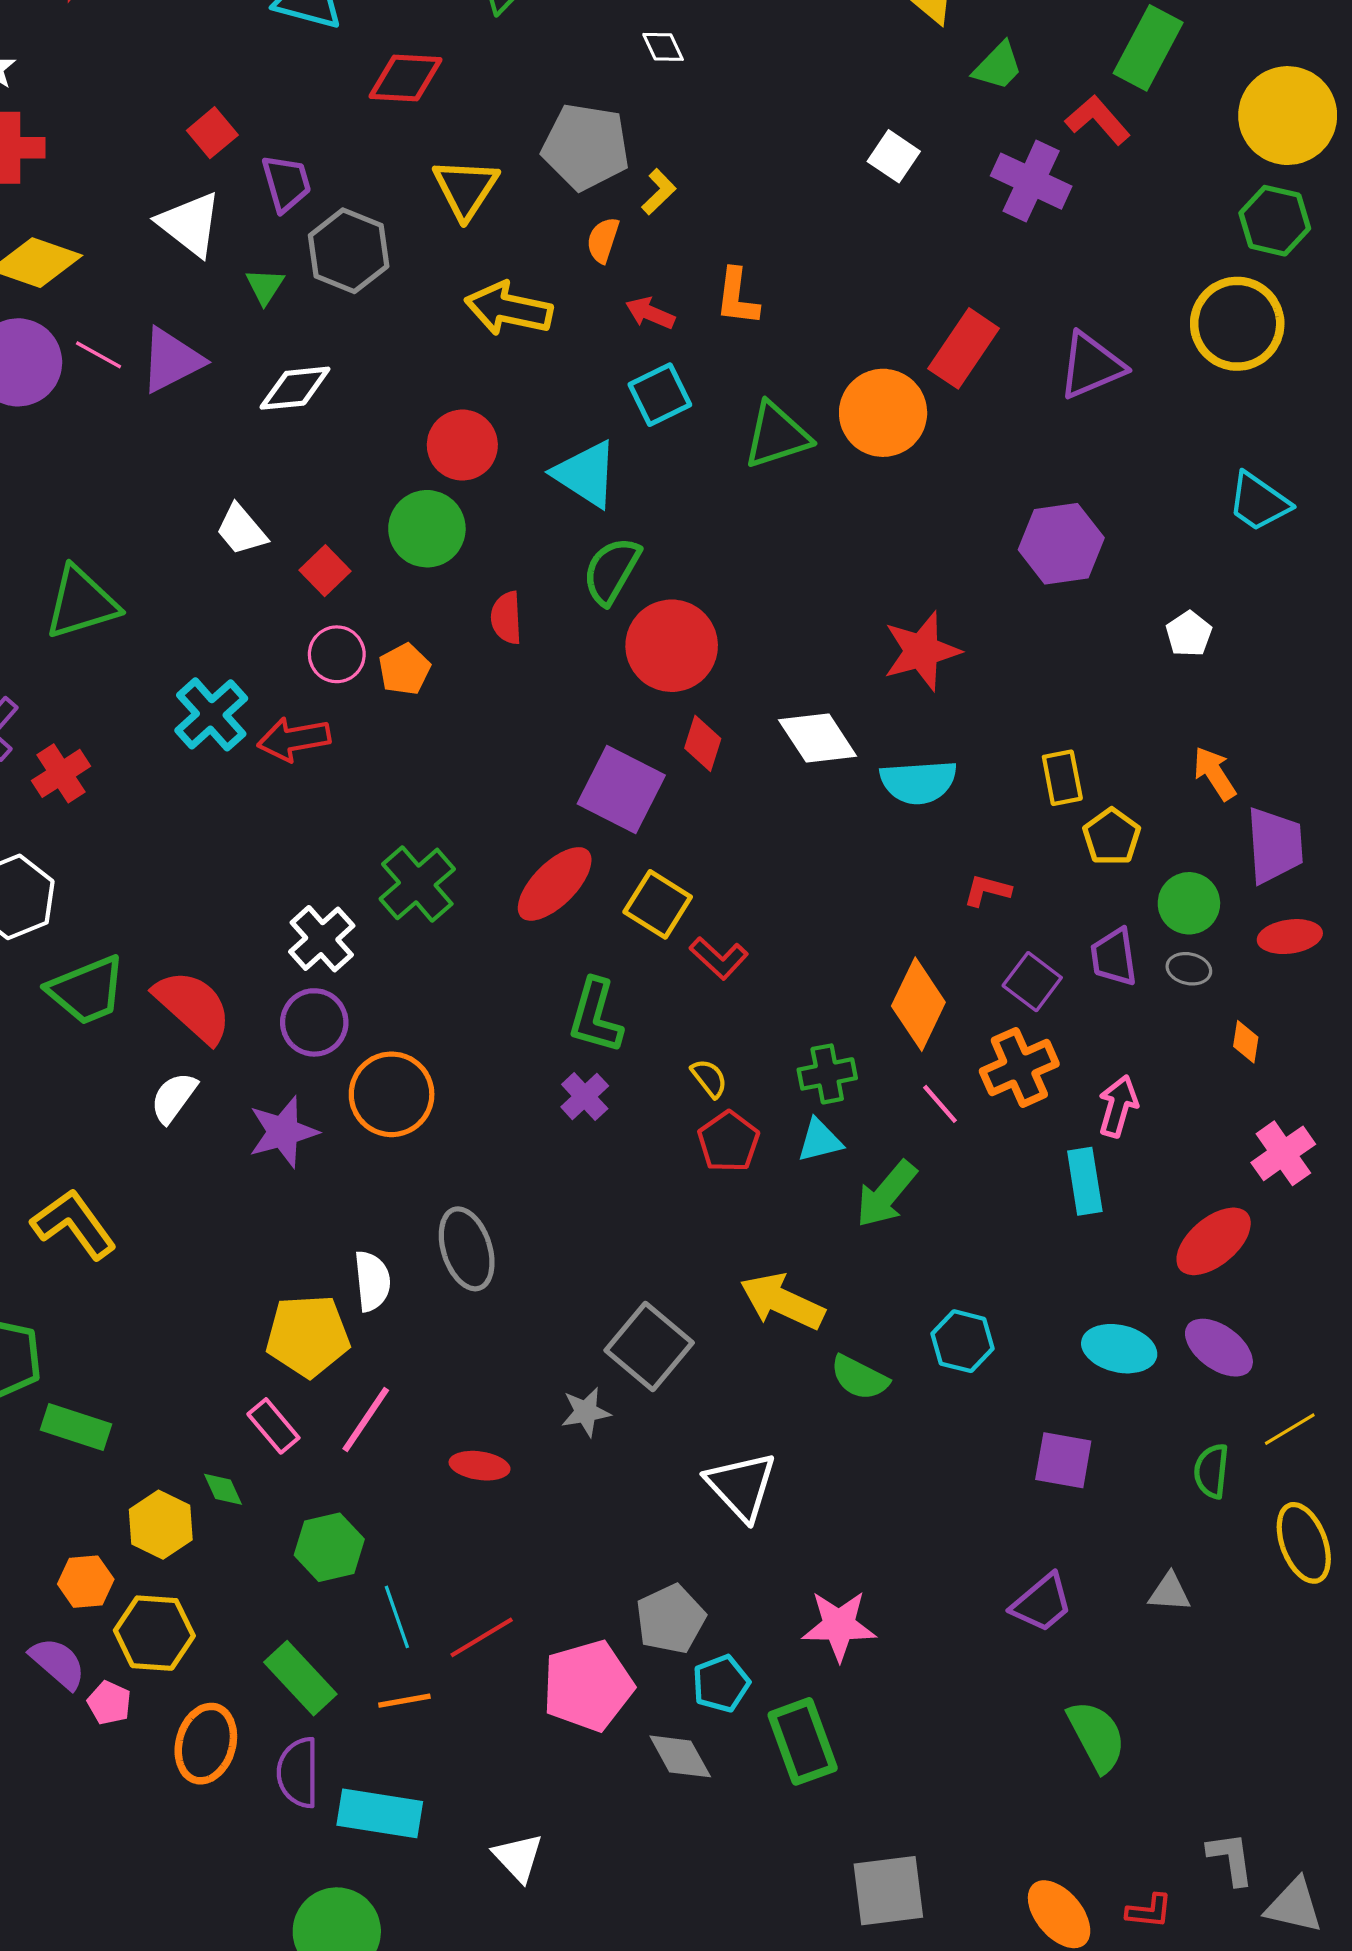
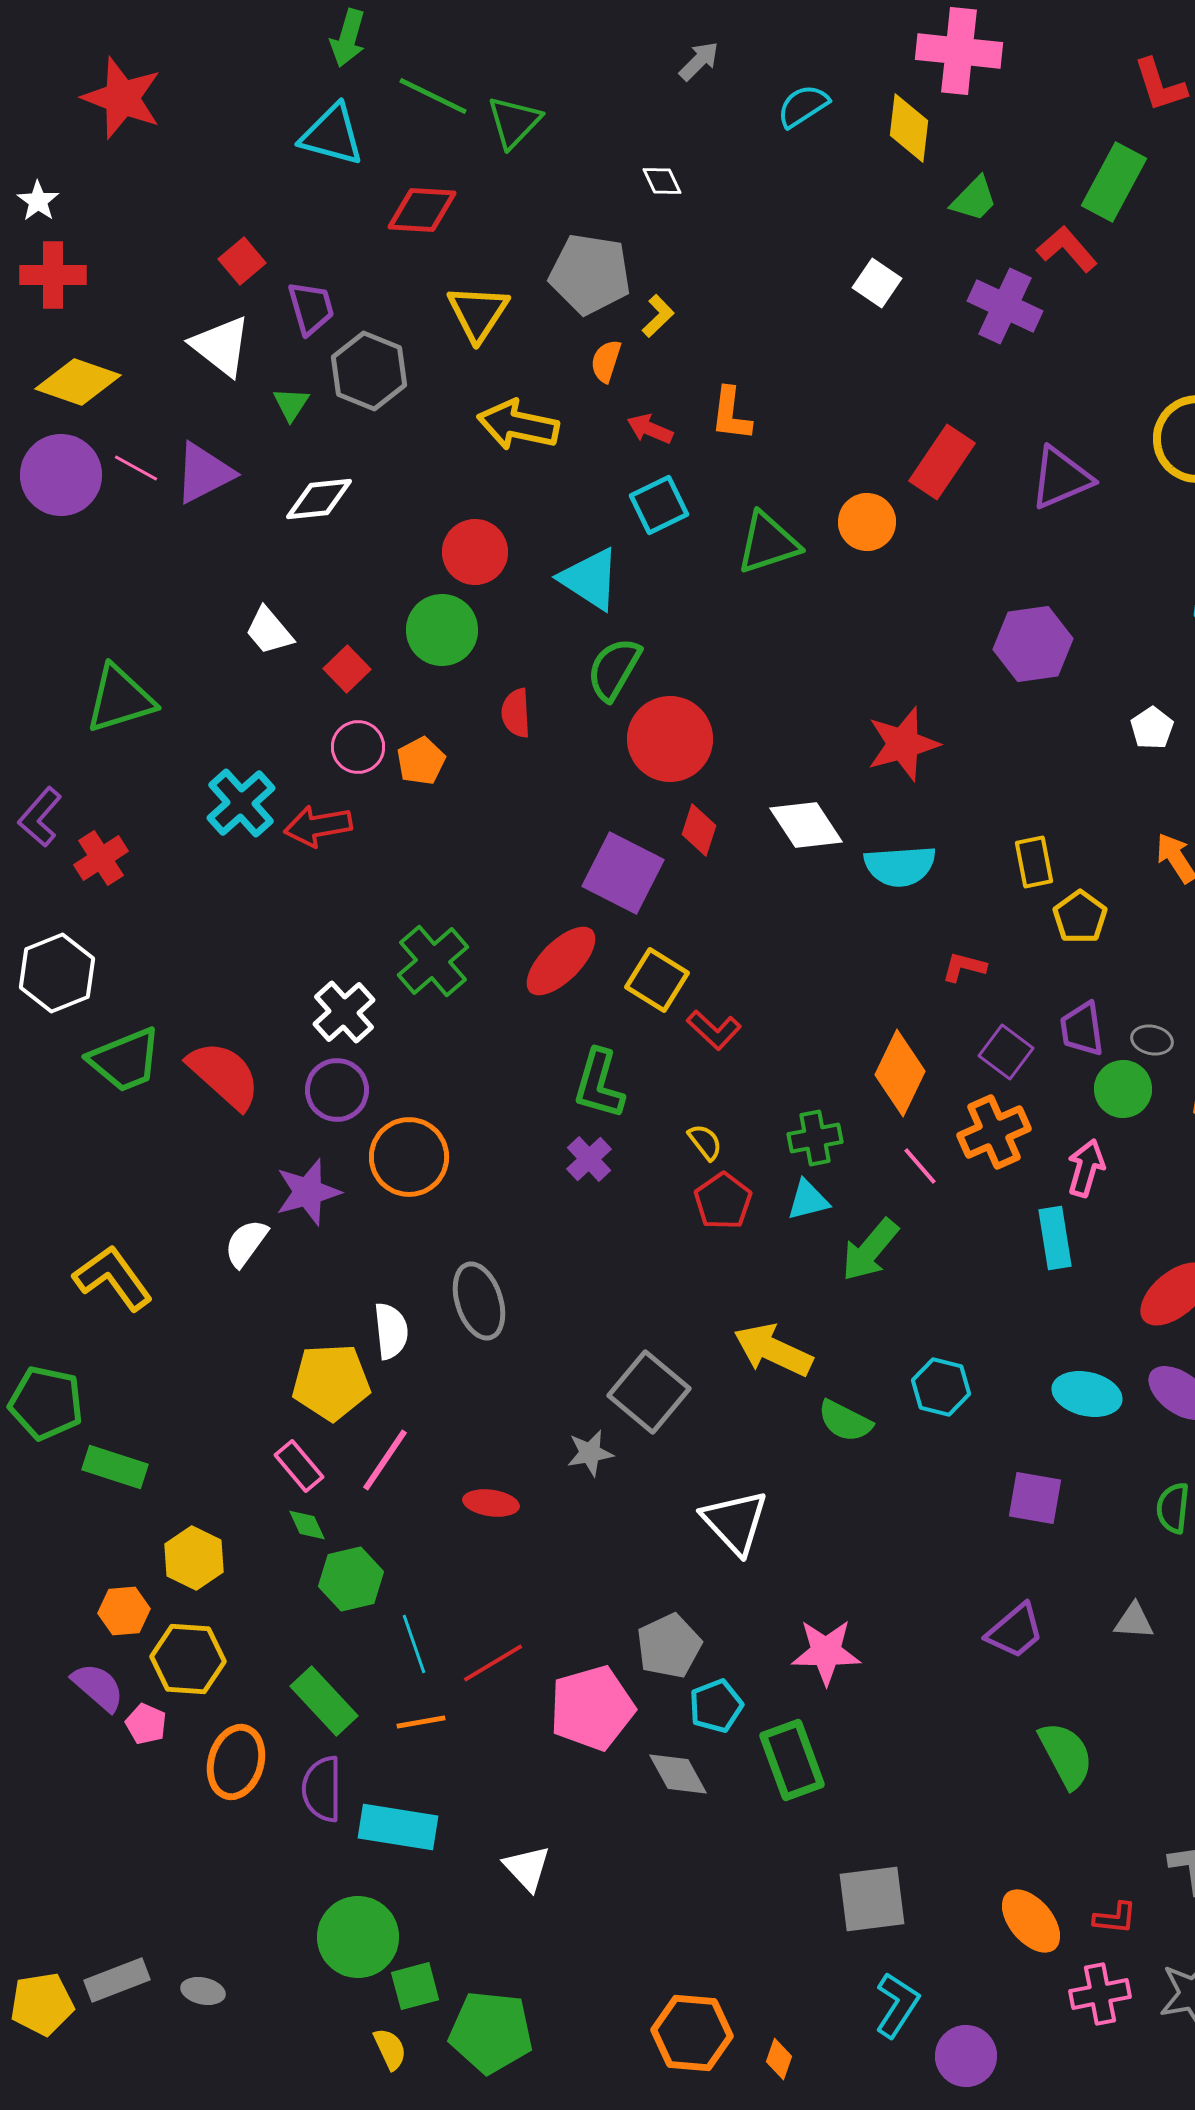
orange circle: (883, 413) -> (867, 522), size x0.7
green circle: (1189, 903) -> (1123, 1089), moved
white semicircle: (174, 1098) -> (246, 1243), moved
green diamond: (223, 1489) -> (307, 1525), moved

